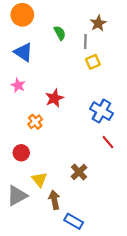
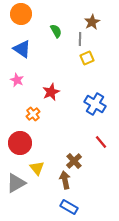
red line: (108, 142) -> (101, 142), moved
red circle: (21, 153) -> (20, 143), size x1.5
brown arrow: (54, 200) -> (65, 180), moved

